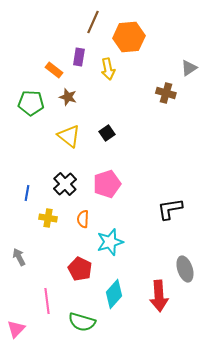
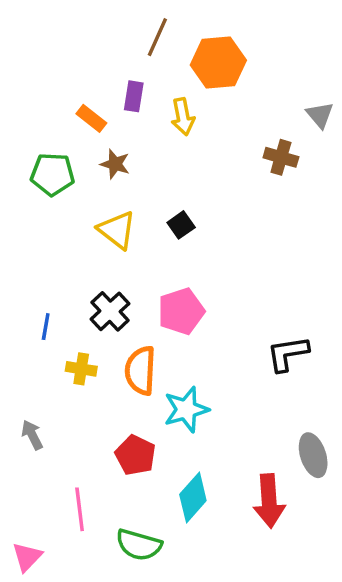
gray triangle: (189, 68) -> (320, 115), turned -36
orange semicircle: (83, 219) -> (140, 371), size x1.6

